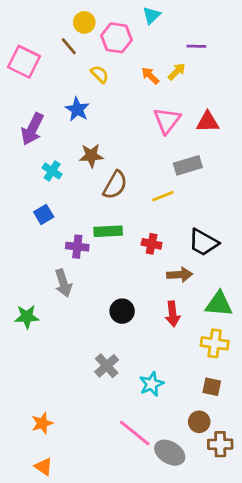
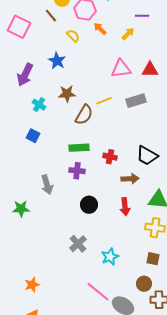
orange arrow: (150, 76) -> (100, 29), moved
pink triangle: (167, 121) -> (121, 69), turned 45
yellow line: (163, 196) -> (104, 101), moved
blue square: (44, 214) -> (33, 136), turned -32
purple cross: (77, 247) -> (77, 171), moved

